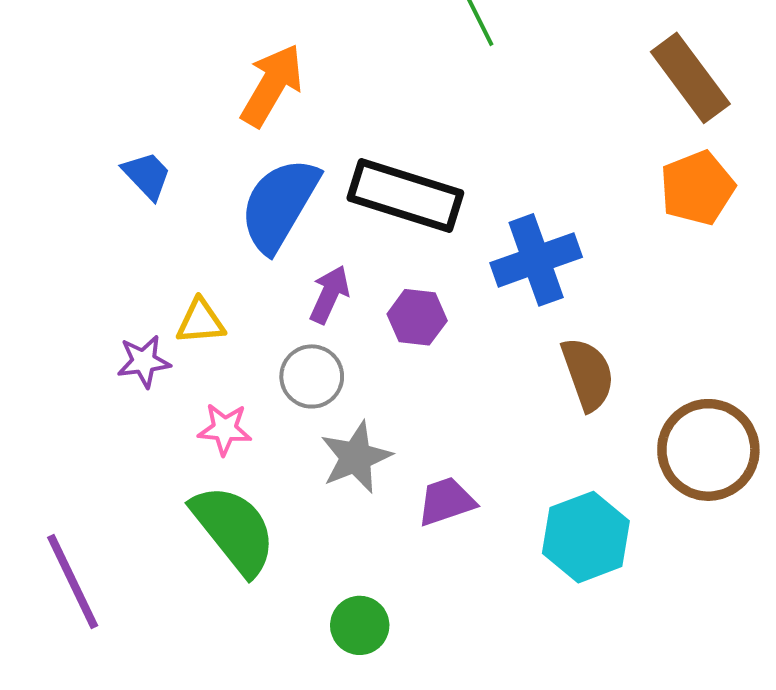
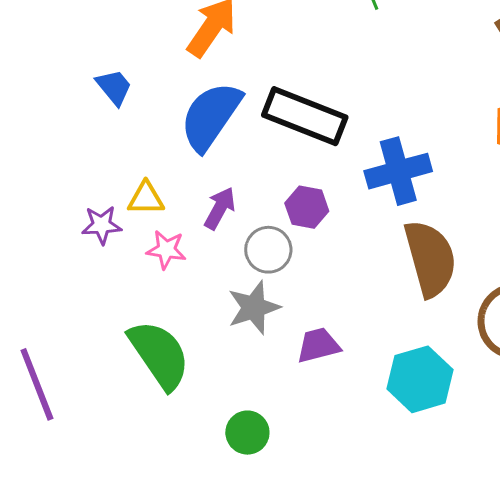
purple arrow: (329, 295) -> (220, 208), moved
brown semicircle: (588, 374) -> (430, 258), size x1.4
gray circle: (312, 376) -> (268, 250), moved
pink star: (225, 429) -> (166, 250), moved

